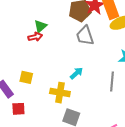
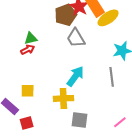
green triangle: (40, 26) -> (31, 38), turned 40
cyan arrow: (77, 73) -> (75, 76), size x1.5

